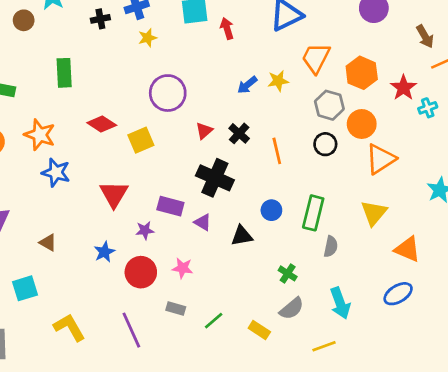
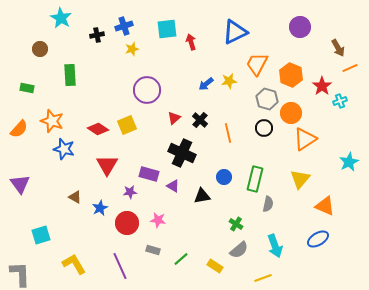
brown circle: (24, 20) -> (40, 49), moved
red diamond: (102, 124) -> (98, 129), moved
brown triangle: (48, 243) -> (75, 197), moved

